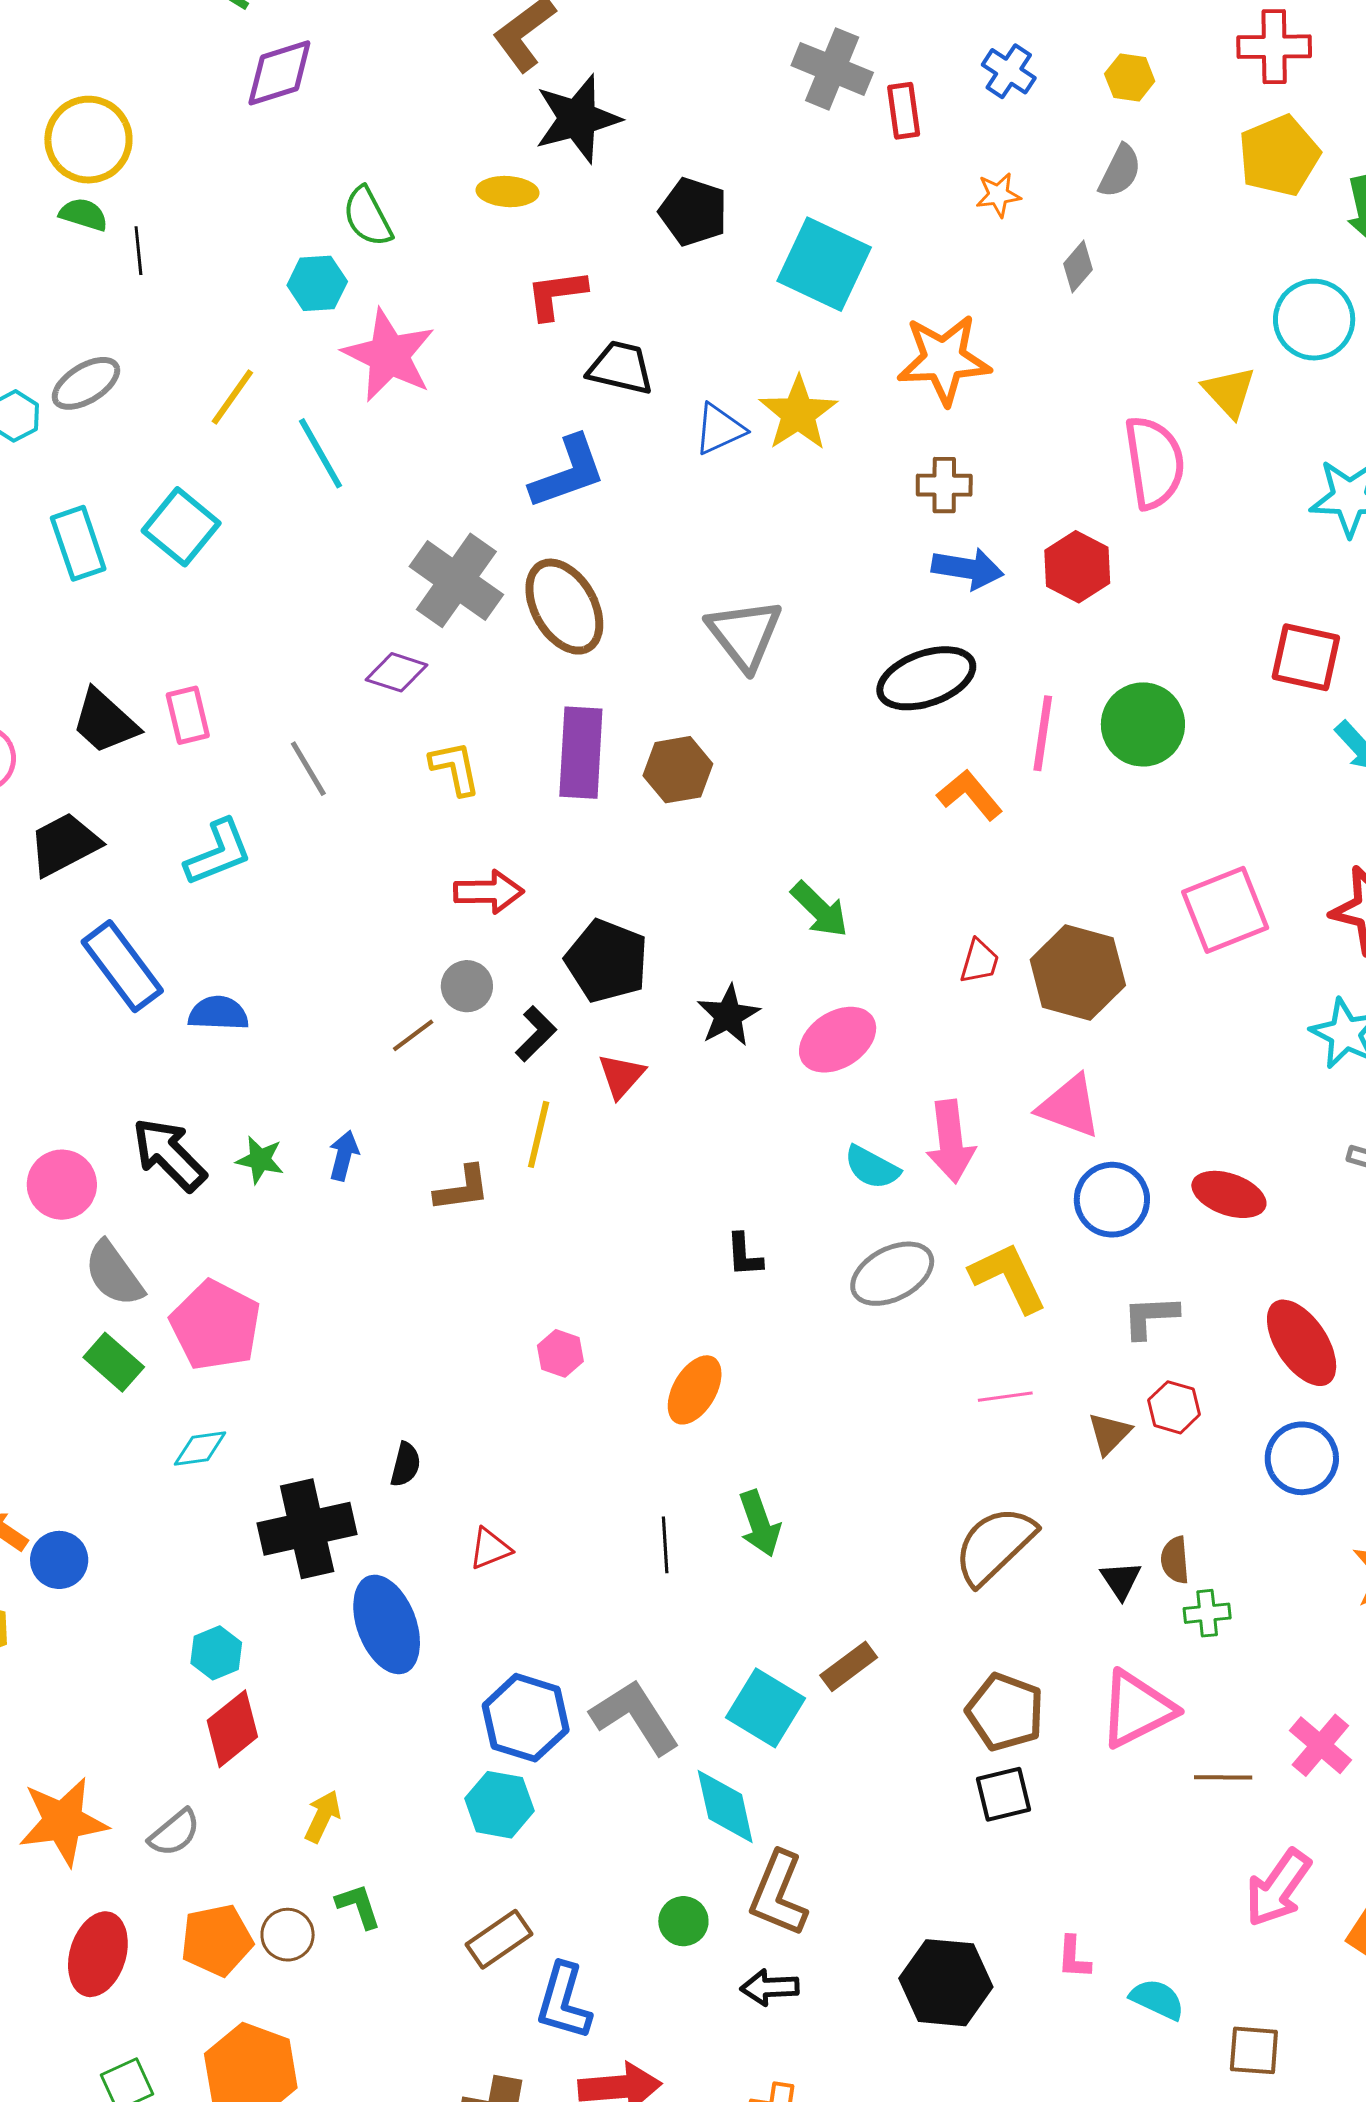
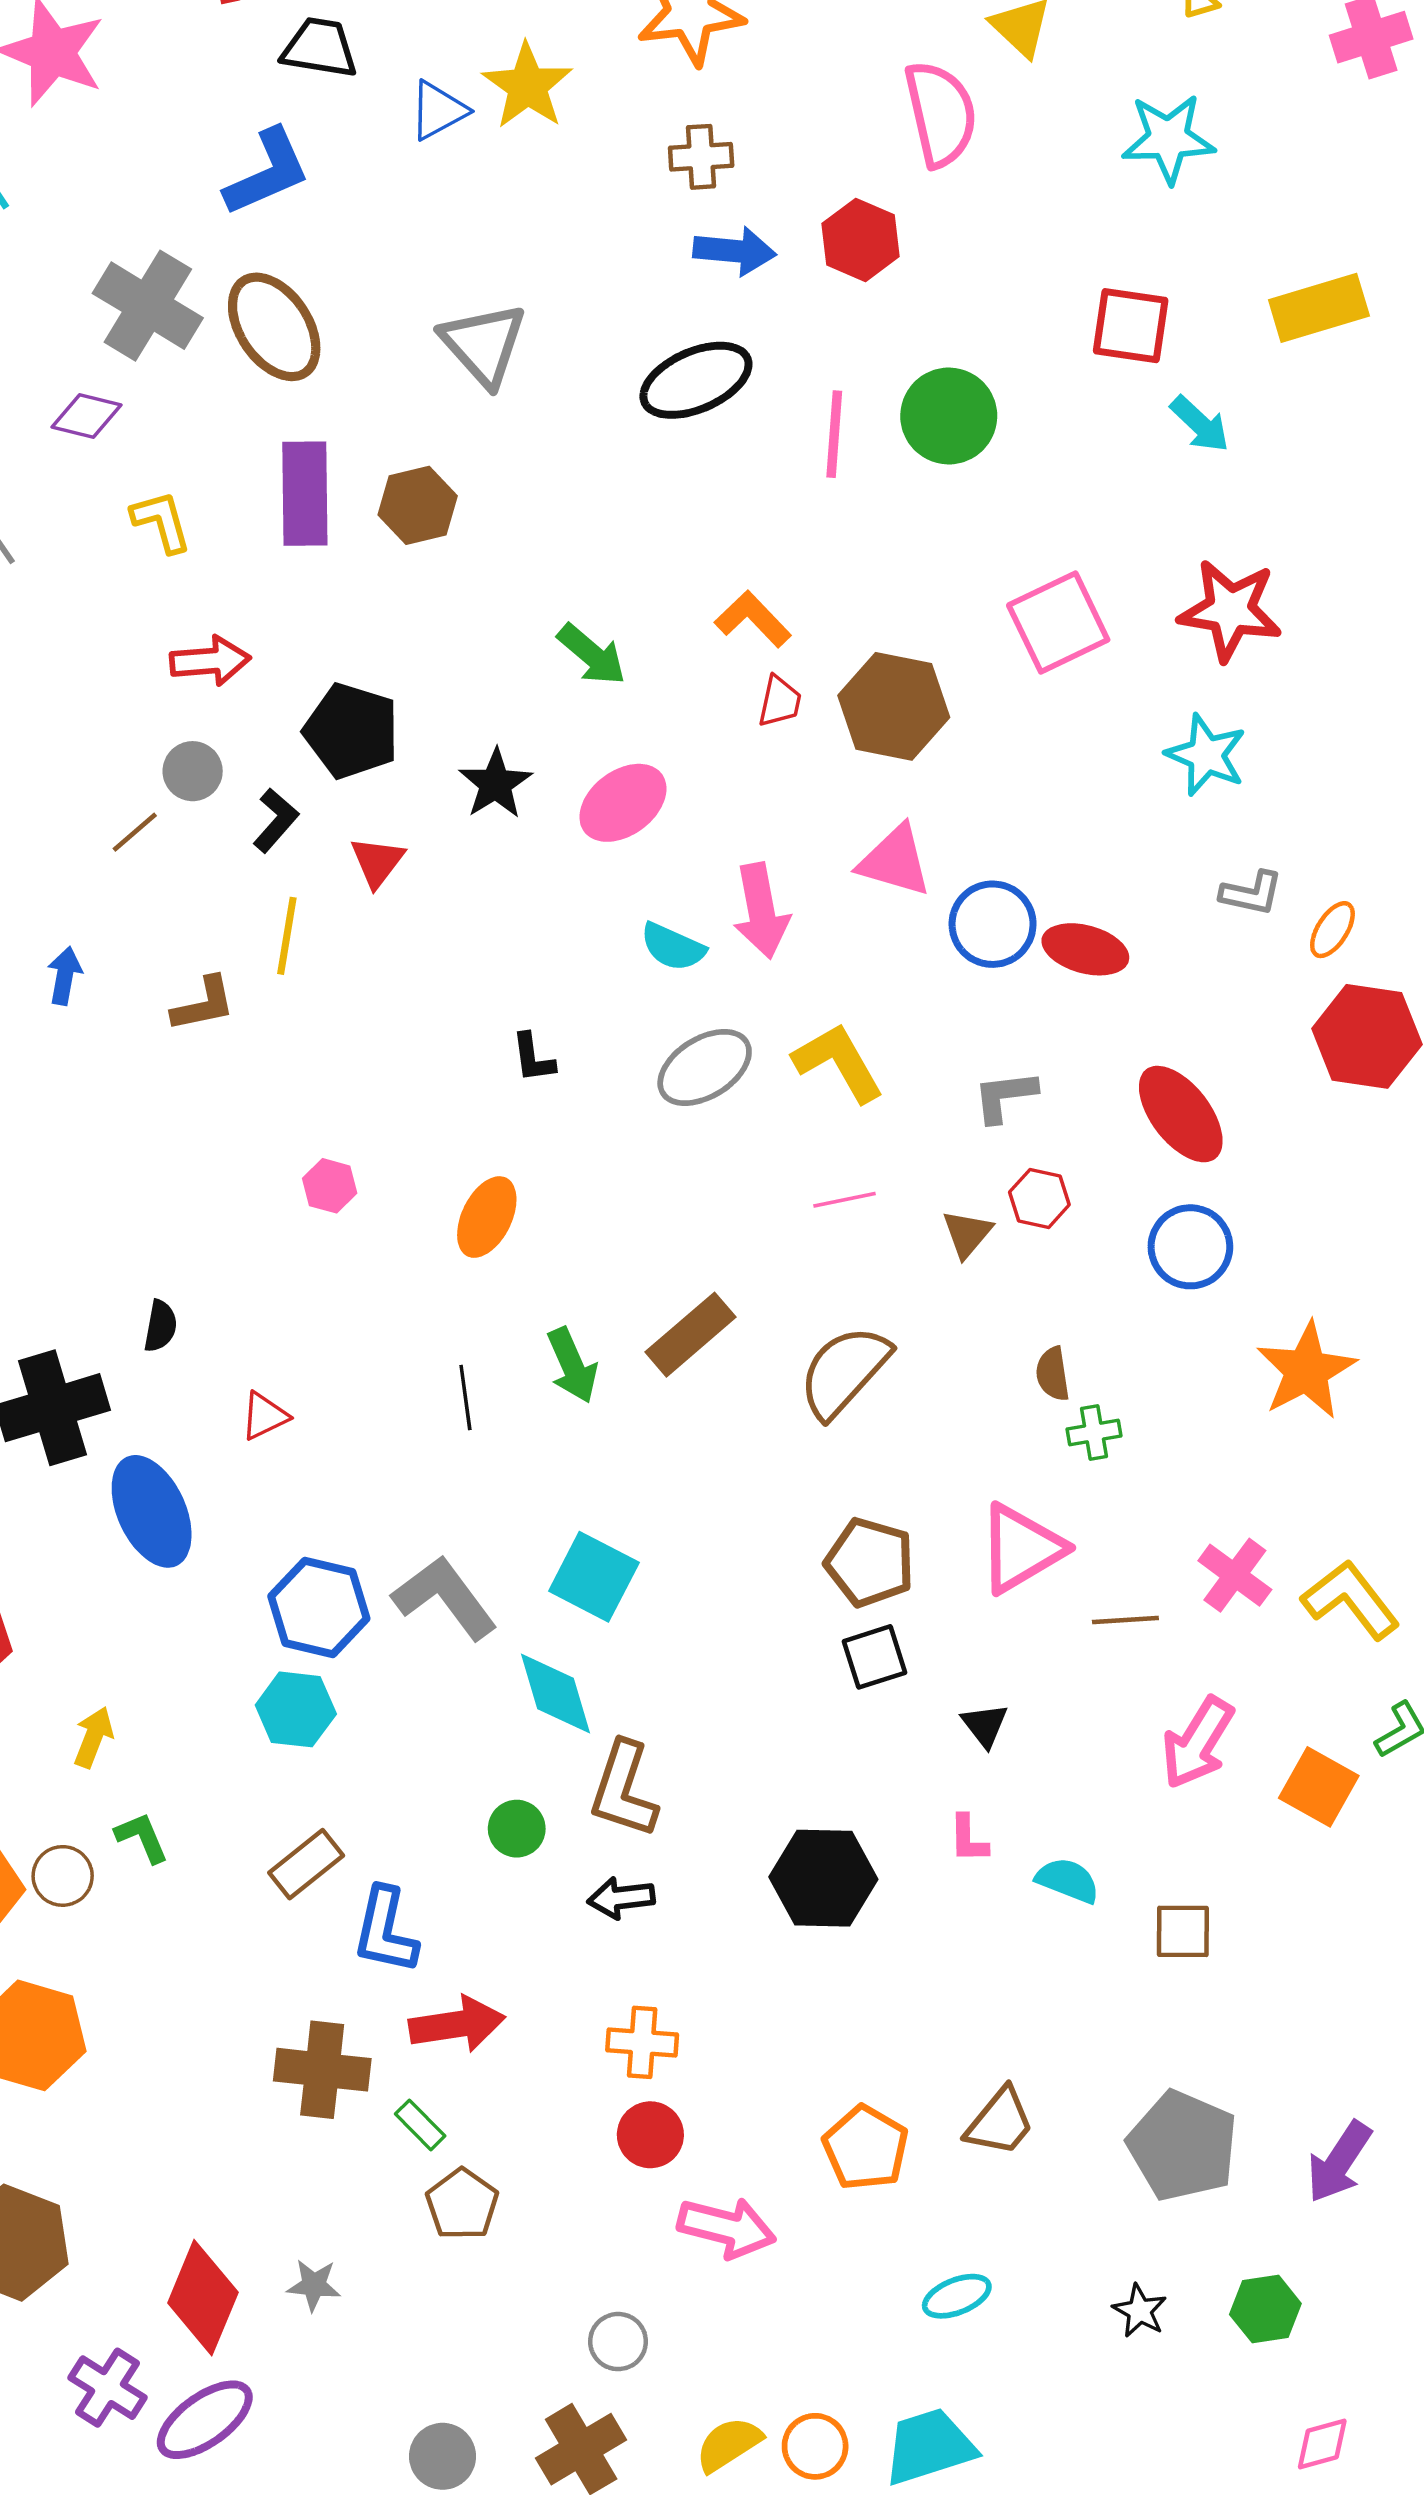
orange L-shape: (970, 795) -> (753, 619), moved
blue circle: (1112, 1200) -> (993, 924), moved
black triangle: (1121, 1580) -> (985, 1725), moved
brown rectangle: (849, 1666) -> (690, 1335), moved, size x1.4

